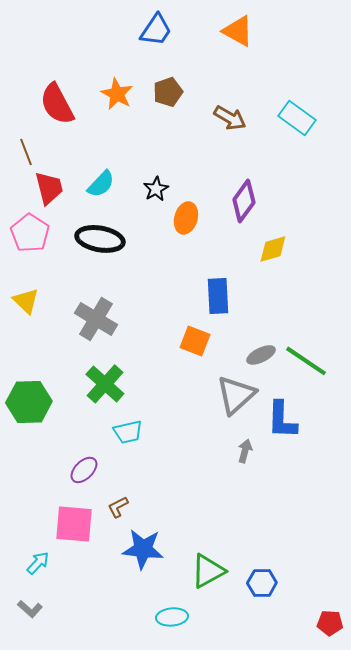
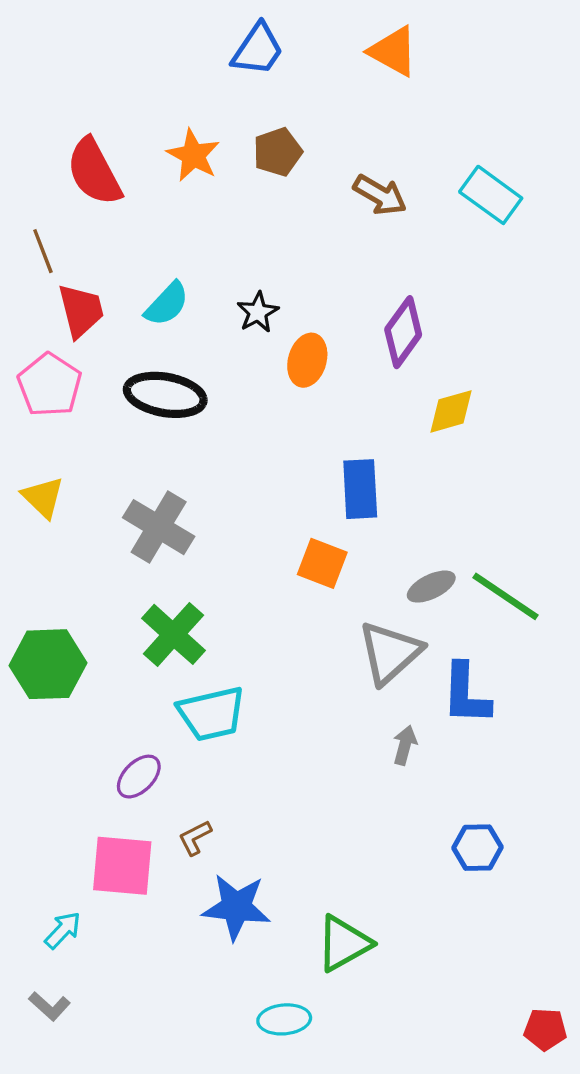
cyan trapezoid: (128, 432) -> (211, 714), size x1.4
blue hexagon: (262, 583) -> (477, 848), moved

